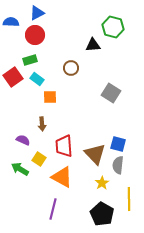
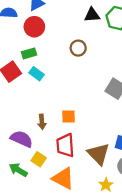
black triangle: (93, 45) -> (92, 15), moved
brown circle: (71, 68) -> (78, 48), moved
orange square: (50, 97) -> (69, 116), moved
purple semicircle: (23, 140) -> (22, 139), size x1.5

